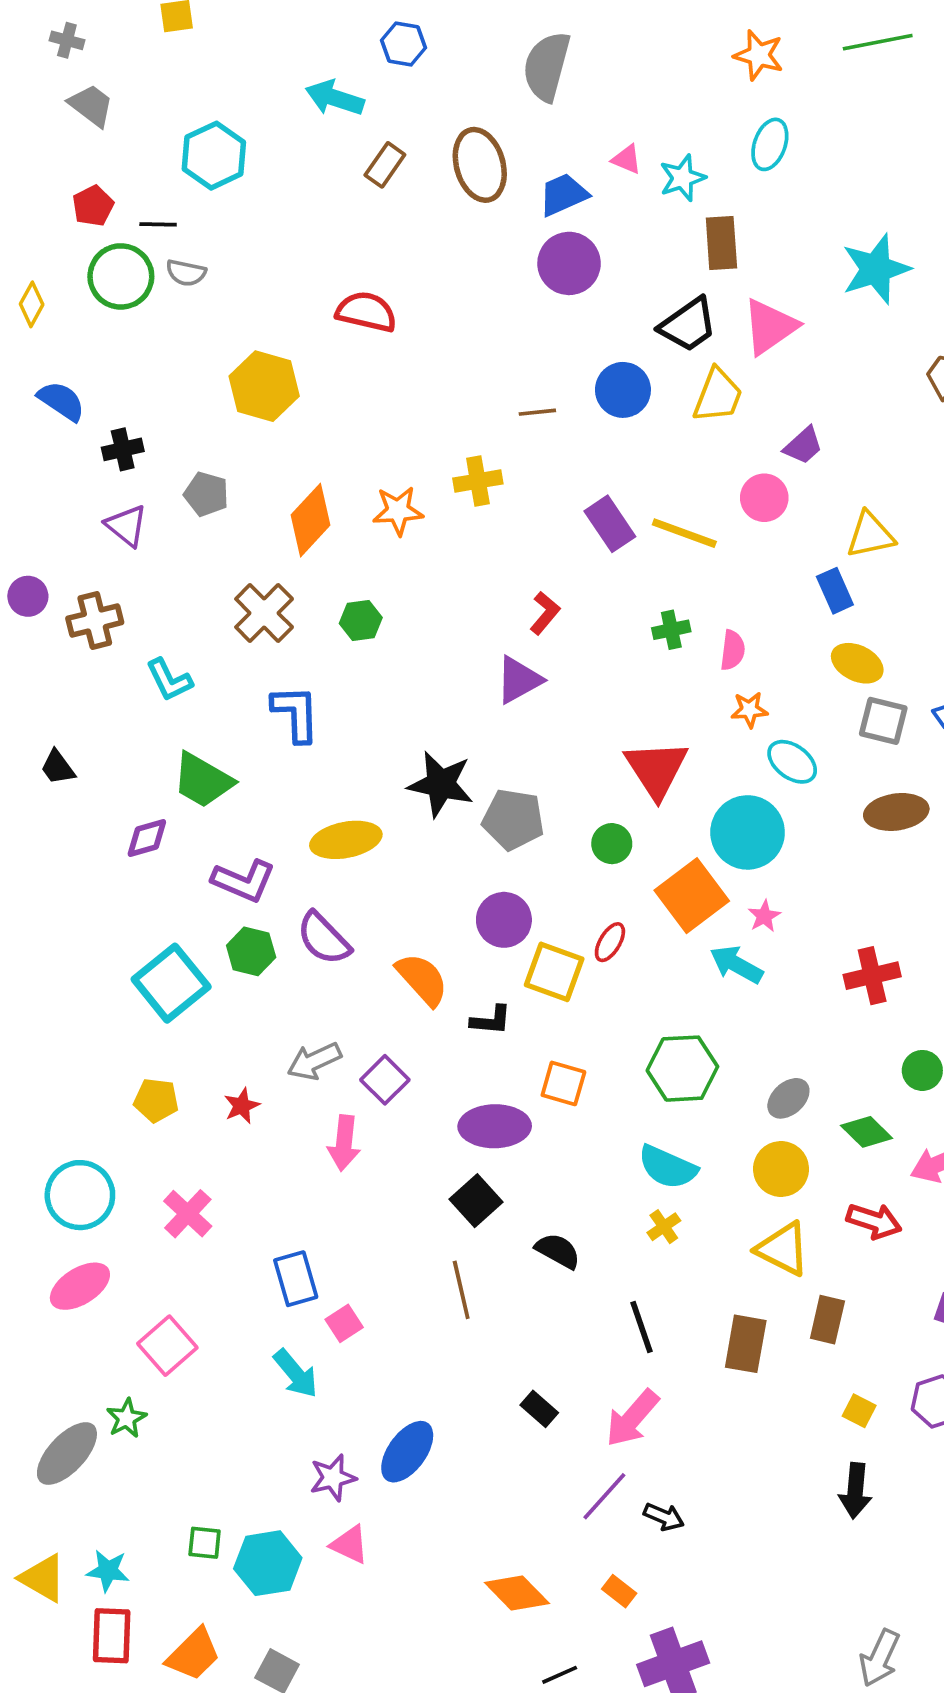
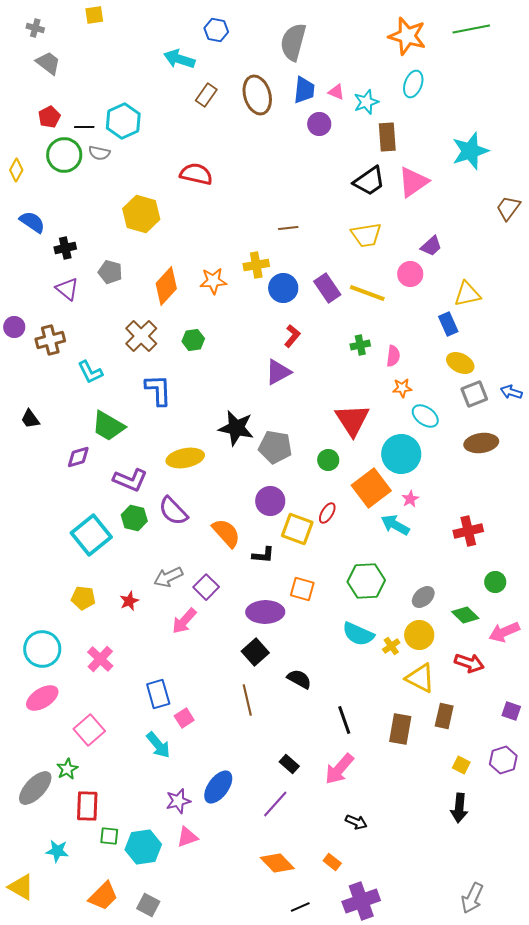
orange star: (759, 55) -> (407, 36), size x1.4
cyan hexagon: (214, 156) -> (123, 121), moved
blue trapezoid: (563, 195) -> (304, 90), moved, turned 120
purple circle: (569, 263) -> (319, 124), moved, size x0.7
blue circle: (623, 390) -> (283, 288), moved
yellow trapezoid: (718, 395) -> (366, 235), moved, turned 60
gray square: (883, 721) -> (474, 394), turned -36
pink arrow: (344, 1143) -> (184, 621), turned 36
yellow cross: (664, 1227) -> (391, 646), moved
purple line: (604, 1496) -> (275, 804), moved
pink triangle: (350, 1545) -> (187, 837), turned -45
yellow triangle: (43, 1578) -> (21, 887), moved
red rectangle: (112, 1636) -> (87, 806), moved

